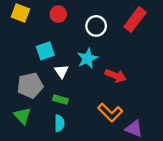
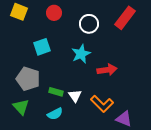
white triangle: (61, 71) -> (75, 96), moved
red arrow: (116, 76) -> (107, 70), turned -30
gray pentagon: (30, 85) -> (28, 79), turned 30
cyan semicircle: (59, 123) -> (55, 114), turned 63

